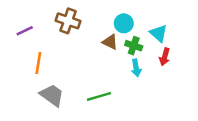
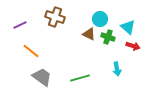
red arrow: (165, 57) -> (133, 46), turned -88
orange line: (38, 63) -> (31, 51), turned -60
cyan arrow: (136, 68) -> (117, 69), moved

